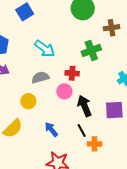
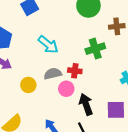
gray semicircle: (40, 77) -> (53, 74), moved
yellow circle: (28, 101) -> (28, 85), moved

